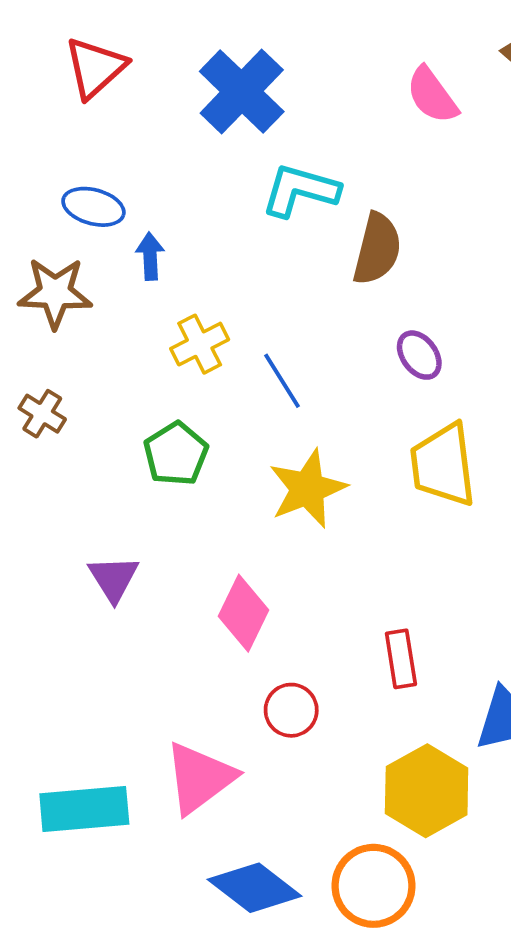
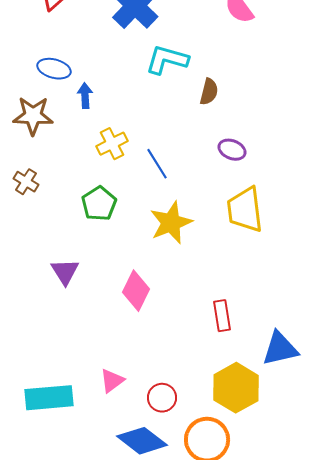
brown semicircle: (377, 249) -> (209, 92), size x0.7
purple ellipse: (419, 355) -> (232, 150), turned -32
red circle: (291, 710) -> (162, 398), moved
pink triangle: (200, 778) -> (112, 381), size x0.6

